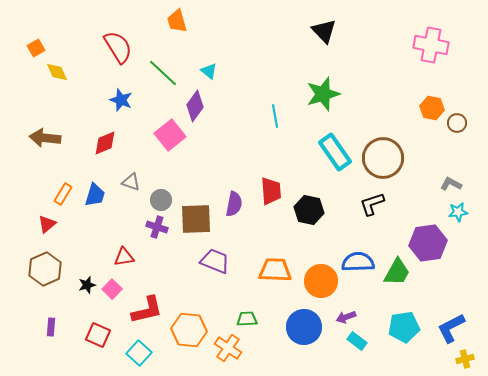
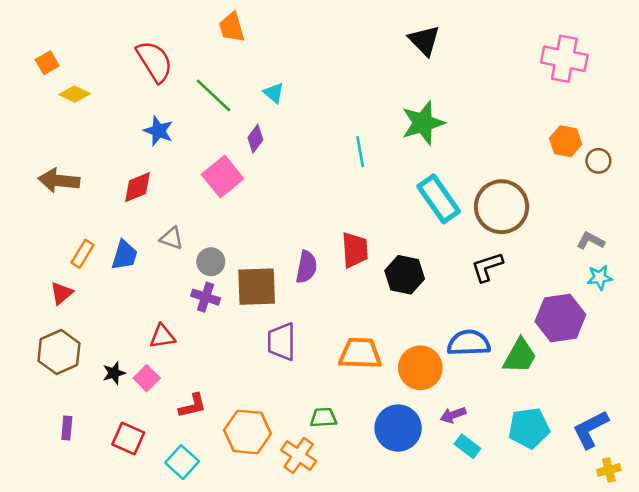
yellow diamond: (57, 72) -> (75, 94), turned -40
purple diamond: (195, 106) -> (255, 139), size x0.7
purple trapezoid: (215, 261) -> (282, 342), turned -112
red L-shape: (147, 310) -> (192, 406), size x0.7

